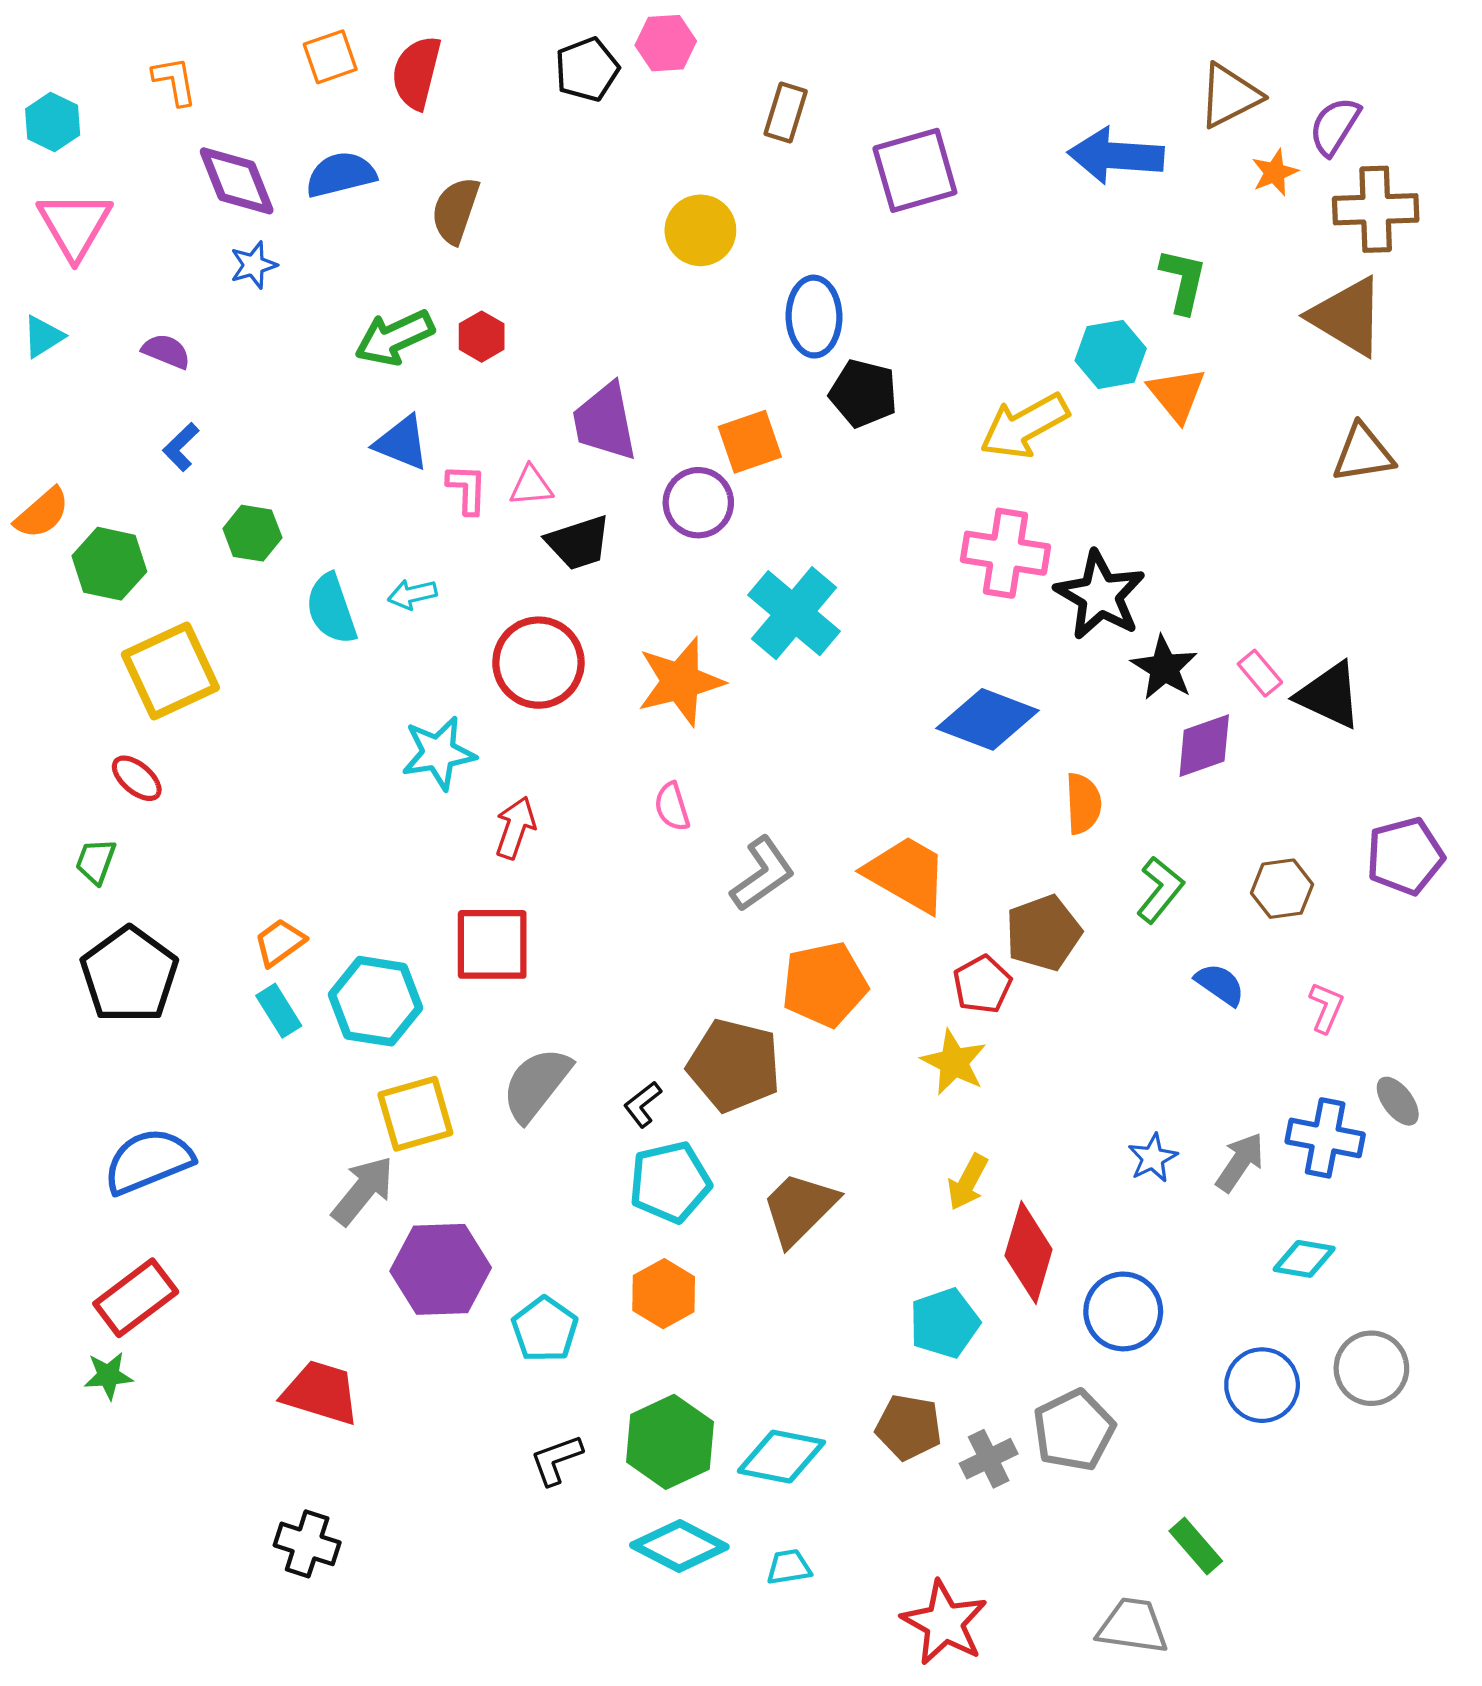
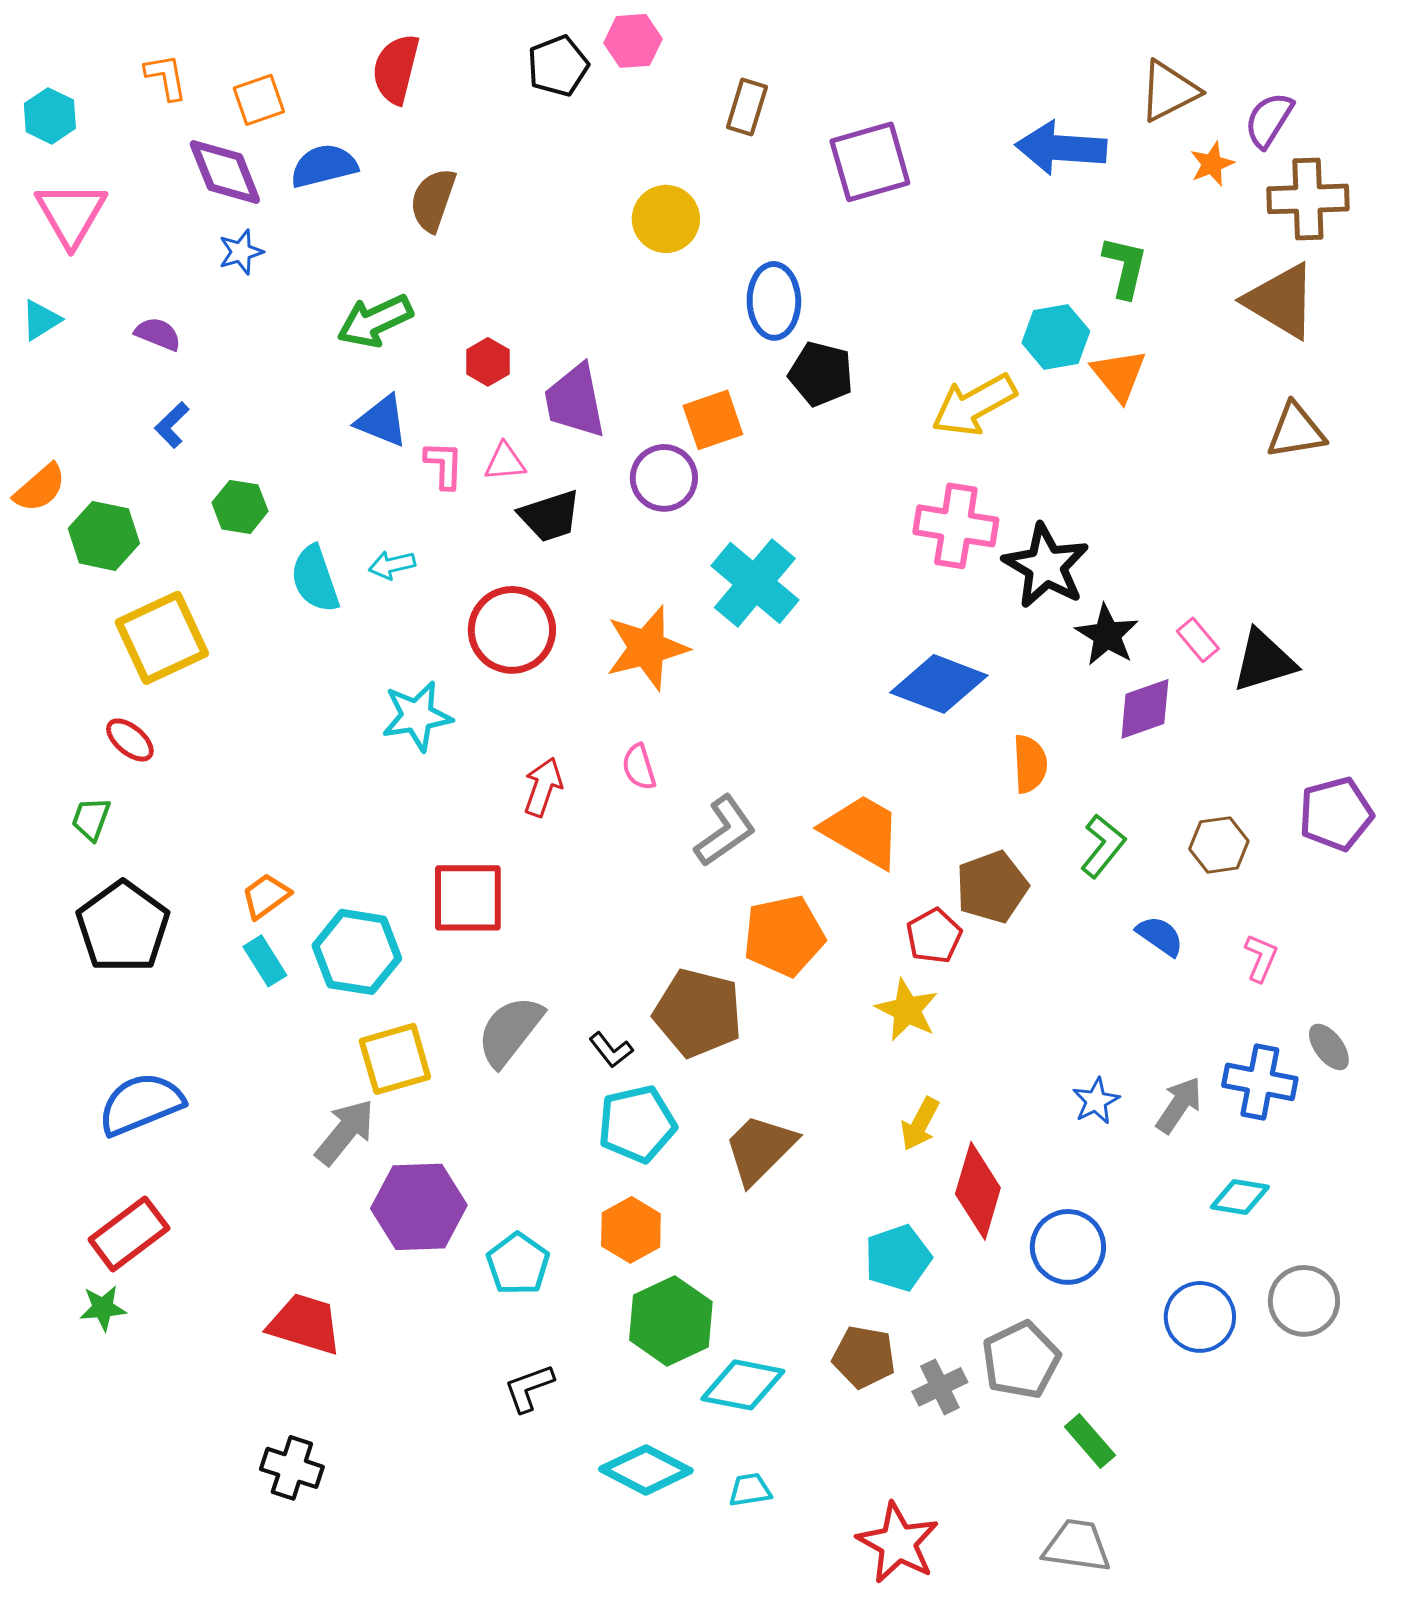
orange square: (330, 57) -> (259, 100), moved
red hexagon: (482, 337) -> (488, 362), moved
black triangle: (1329, 695) -> (1264, 661), turned -42
red arrow: (515, 828) -> (543, 787), moved
black L-shape: (643, 1104) -> (611, 1050), turned -90
green hexagon: (670, 1442) -> (671, 1321), moved
green rectangle: (1196, 1546) -> (1090, 1441), moved

